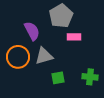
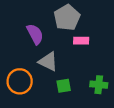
gray triangle: (44, 56) -> (48, 62), turned 42
orange circle: (18, 57) -> (20, 81), moved

